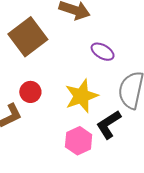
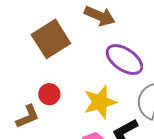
purple ellipse: (103, 52) -> (124, 60), size x1.6

